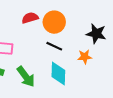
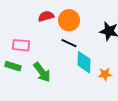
orange star: (85, 57) -> (105, 74), moved
cyan diamond: (58, 73) -> (84, 62), moved

